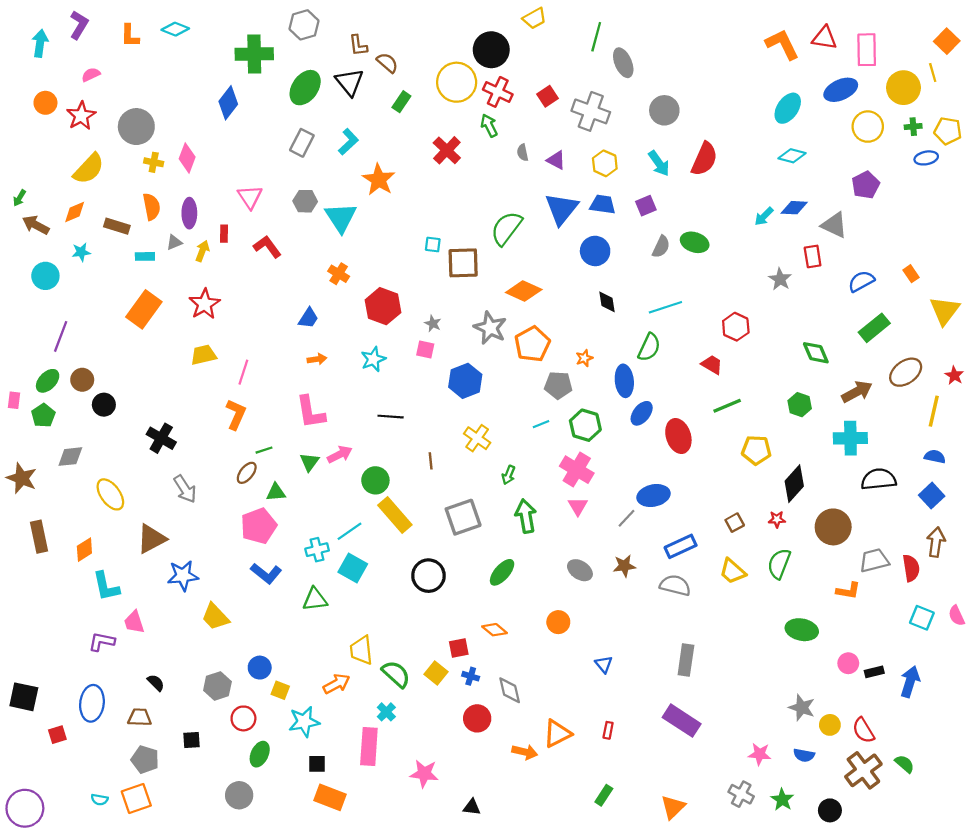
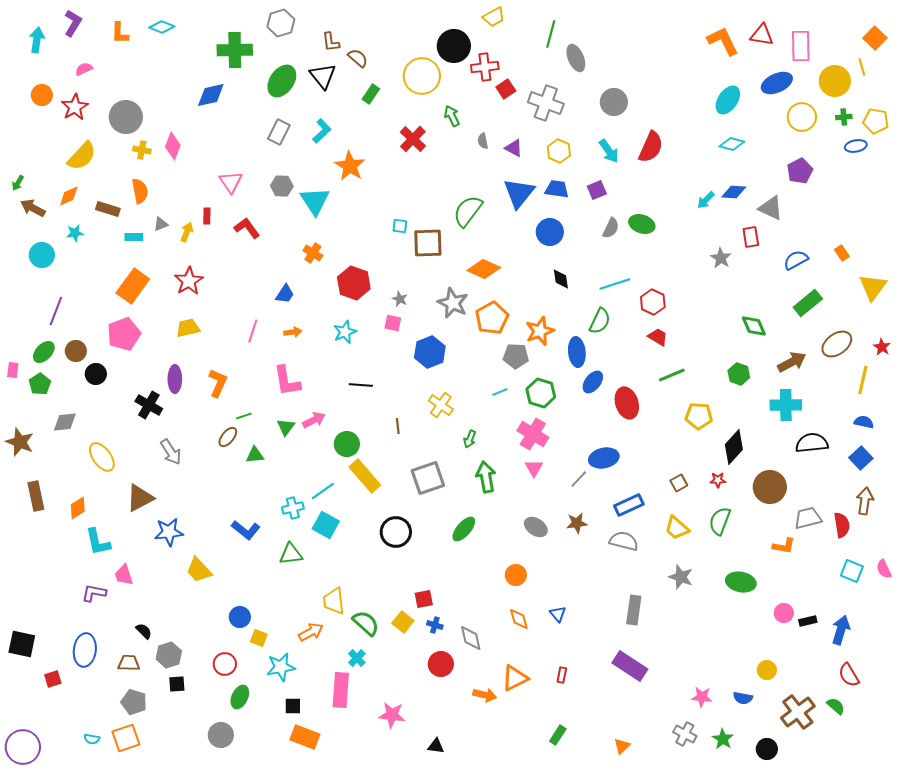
red cross: (498, 92) -> (485, 67), moved, turned -32
blue diamond: (228, 103) -> (211, 95), turned 40
purple ellipse: (189, 213) -> (175, 379), moved
red hexagon: (736, 327) -> (653, 302), moved
orange star: (584, 358) -> (540, 331), size x1.8
pink line: (243, 372) -> (253, 331), moved
pink pentagon: (259, 526) -> (124, 334), moved
orange diamond: (494, 630) -> (519, 619), moved, turned 35
gray hexagon: (217, 686) -> (169, 655), moved
gray star: (802, 708) -> (681, 577), moved
red semicircle: (863, 730) -> (849, 675), moved
orange triangle: (673, 807) -> (622, 746), size x0.7

